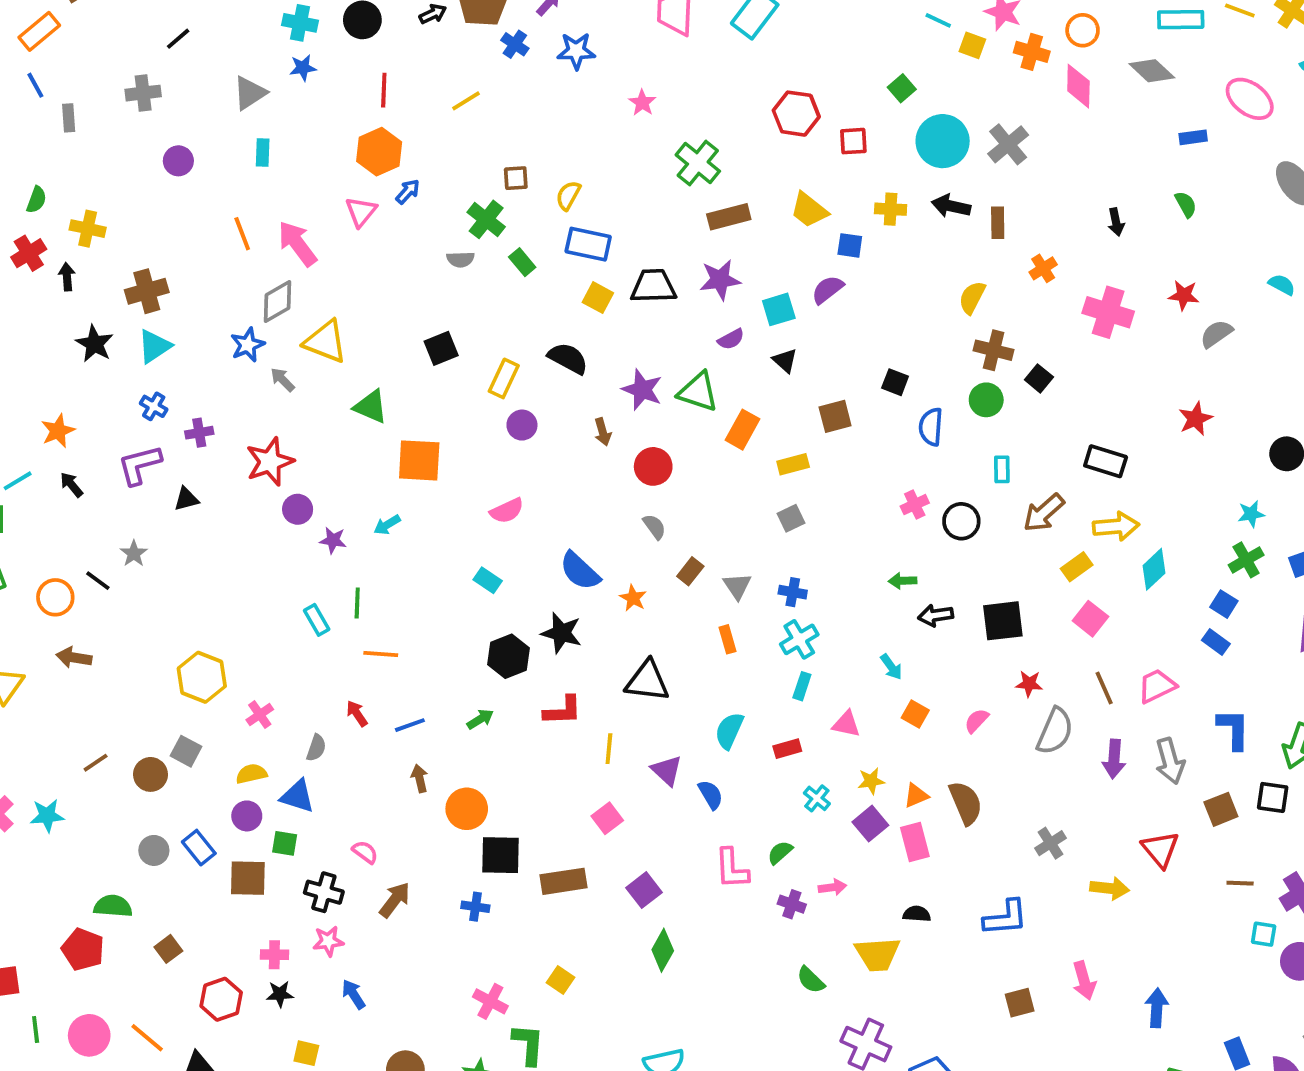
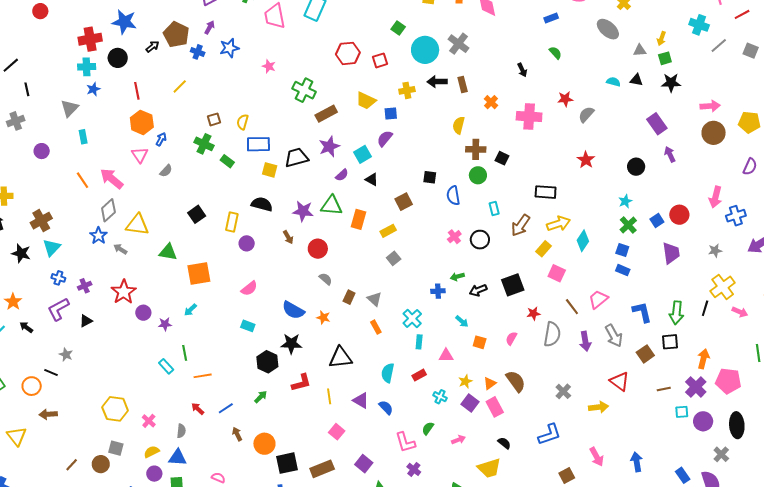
black line: (178, 39) -> (27, 89), turned -48
gray semicircle: (460, 259) -> (166, 171), moved, turned -32
blue cross: (793, 592) -> (438, 291), moved
purple cross: (792, 904) -> (414, 469), moved, turned 32
black semicircle: (917, 914) -> (504, 443), turned 48

